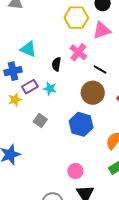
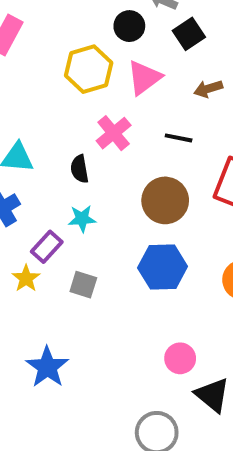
pink cross: (78, 52) -> (114, 133), turned 30
black line: (100, 70) -> (179, 138), moved
purple rectangle: (30, 87) -> (47, 247), moved
yellow star: (15, 100) -> (26, 278), moved

